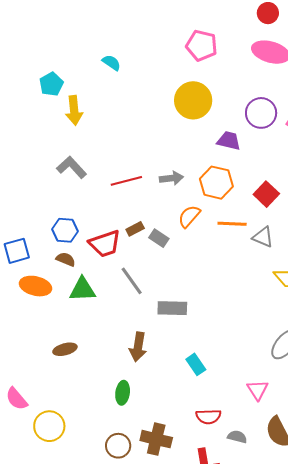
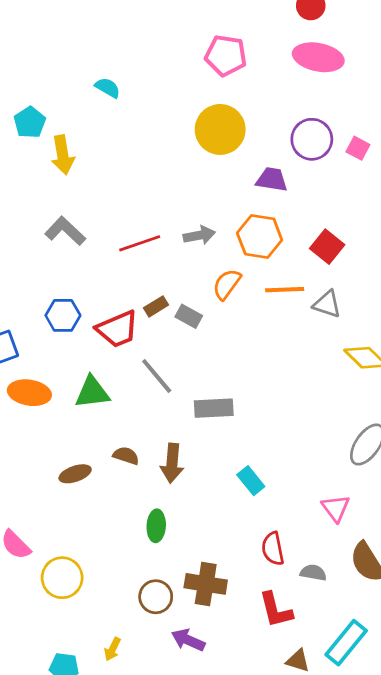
brown semicircle: (66, 259) -> (126, 456), moved
red semicircle: (208, 417) -> (273, 549), turned 85

